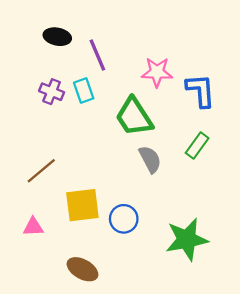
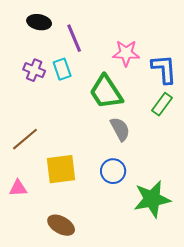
green rectangle: (197, 145) -> (162, 104), moved
blue circle: (124, 219) -> (113, 171), moved

